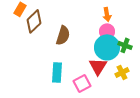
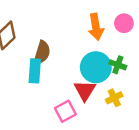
orange arrow: (107, 14) -> (96, 27), size x1.5
pink circle: (107, 31) -> (124, 23), moved
cyan rectangle: (57, 72) -> (35, 71), moved

